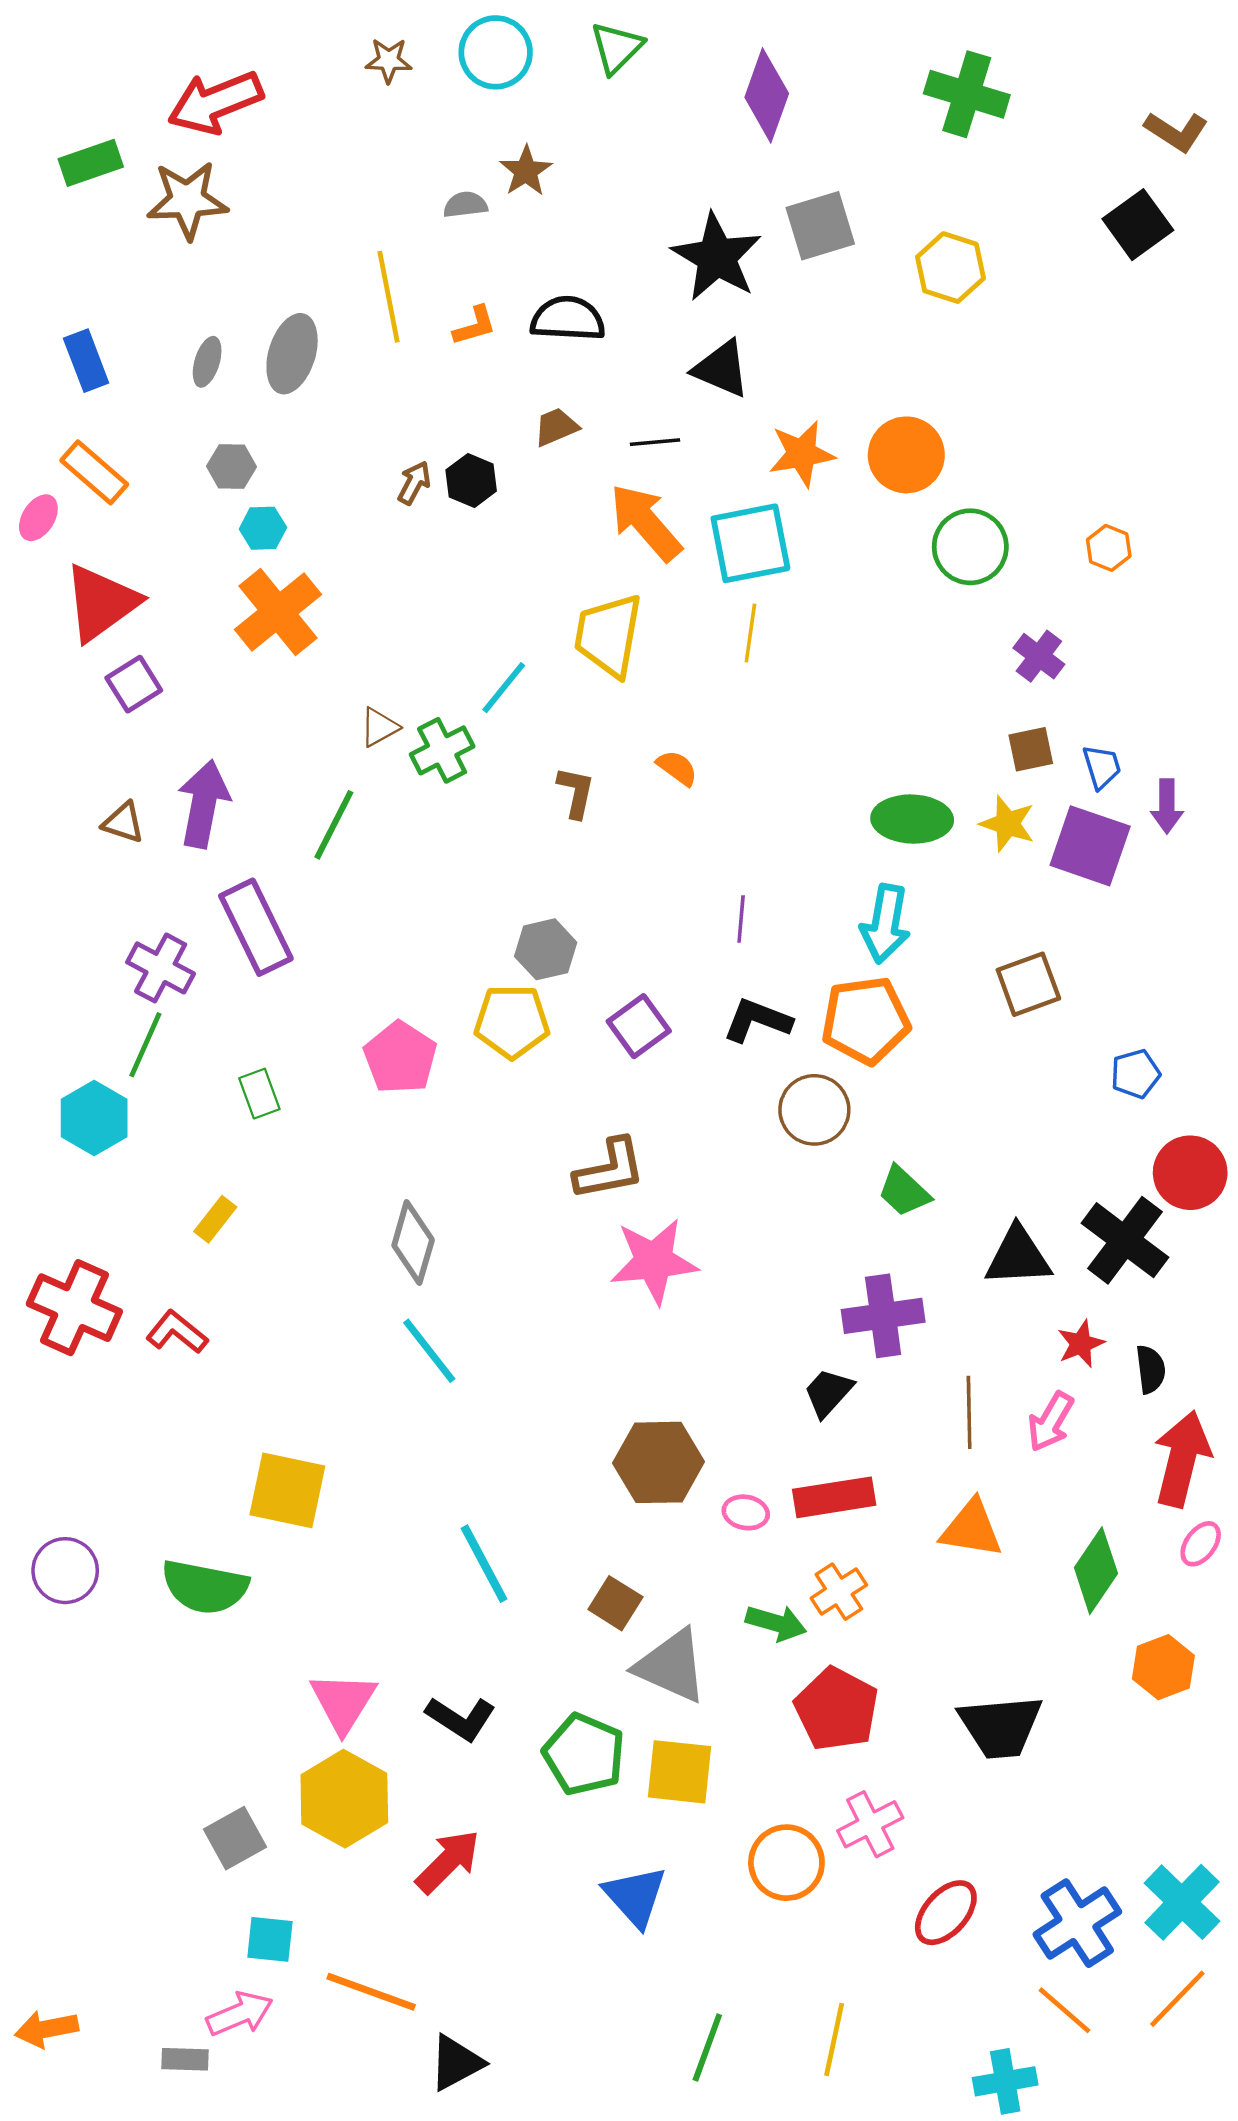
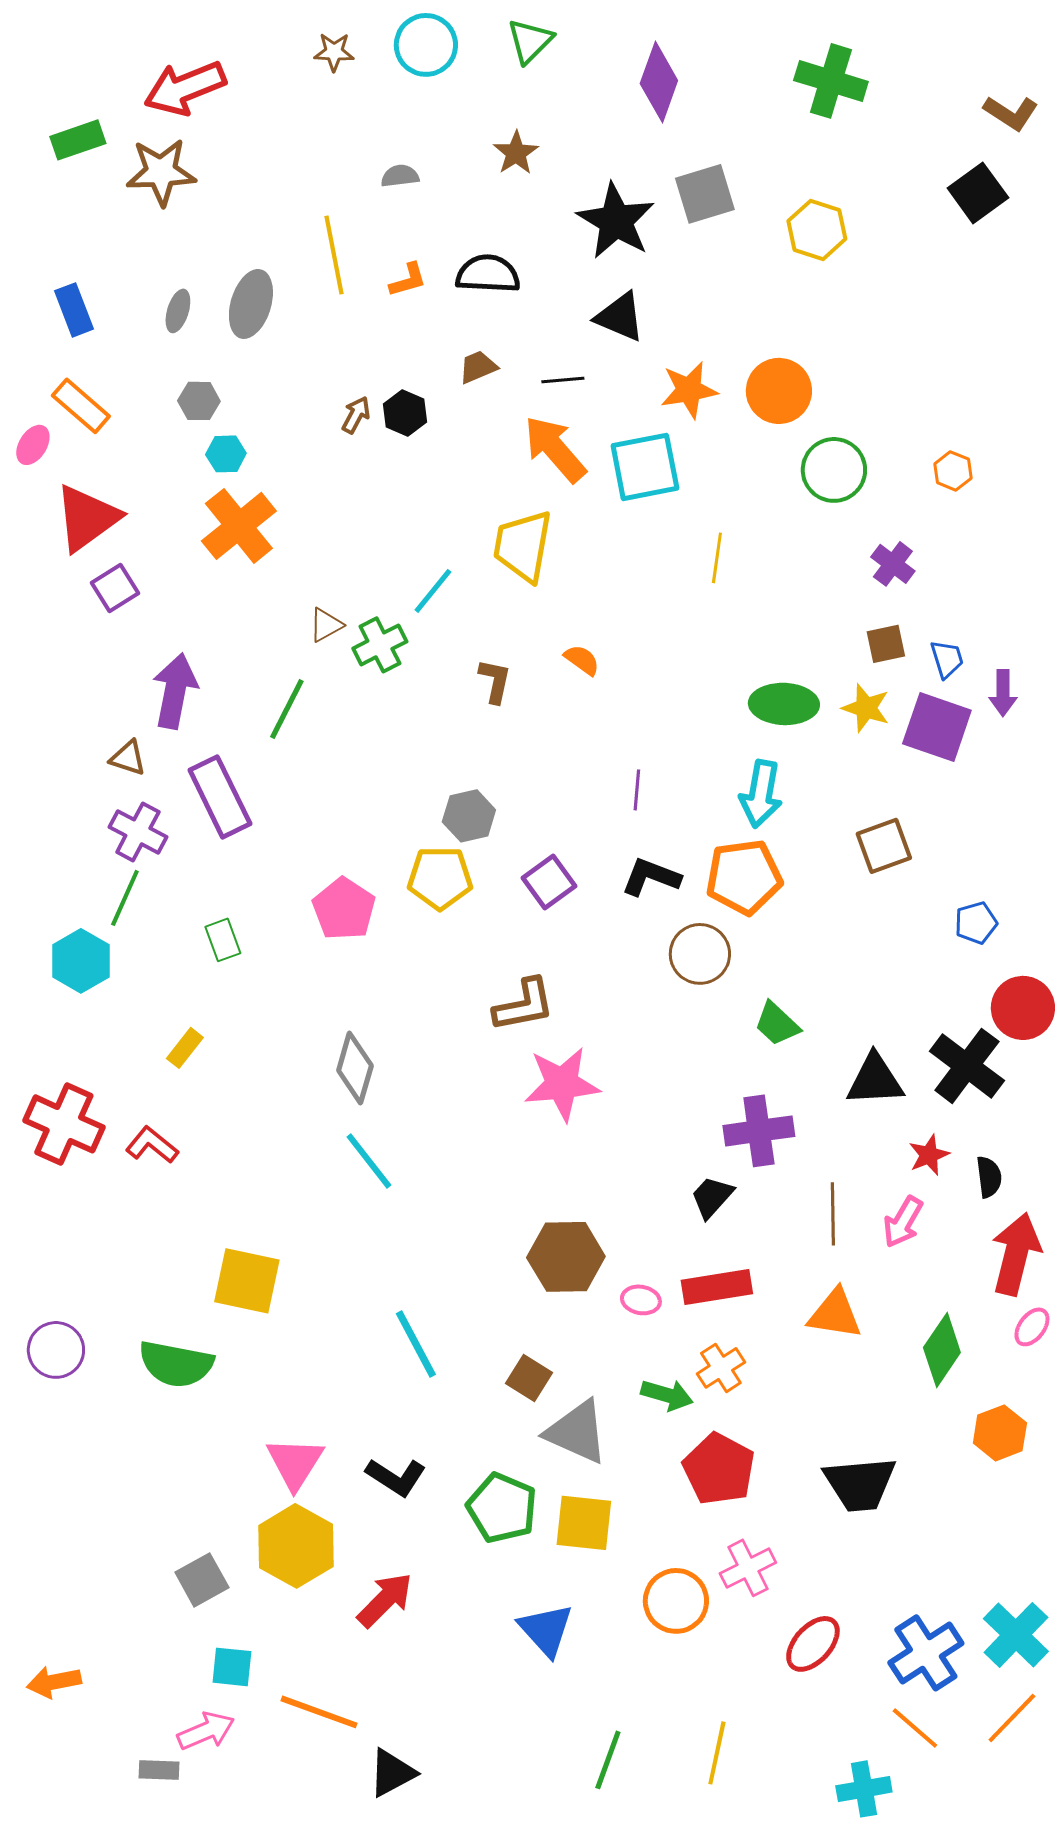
brown star: (526, 171) -> (516, 153), moved
yellow line: (750, 633) -> (717, 558), moved
brown triangle: (123, 823) -> (128, 758), moved
orange arrow: (47, 2029) -> (54, 1682), moved

